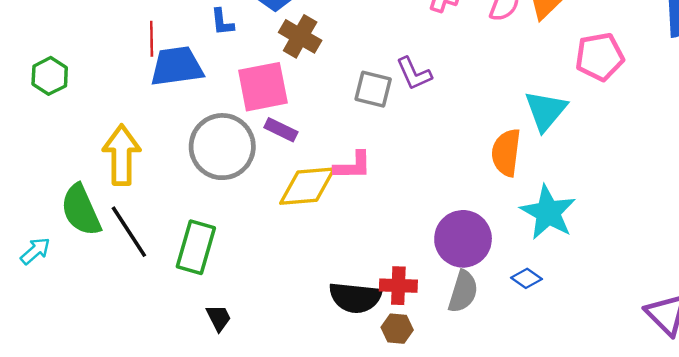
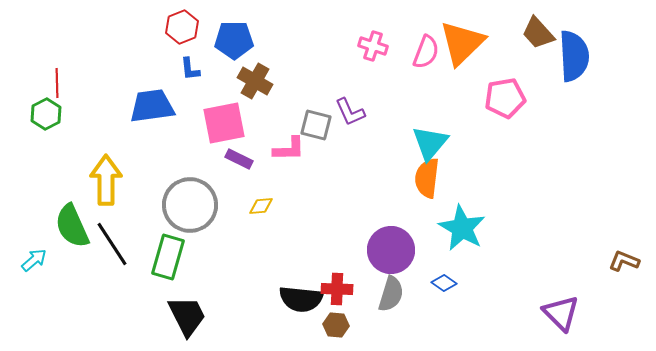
red line: (152, 39) -> (57, 83), moved
cyan triangle: (546, 111) -> (430, 143), moved
gray circle: (222, 147) -> (190, 205), moved
pink L-shape: (353, 166) -> (289, 149), moved
yellow diamond: (307, 186) -> (261, 206), size x0.5
black trapezoid: (219, 318) -> (187, 316), size x1.8

